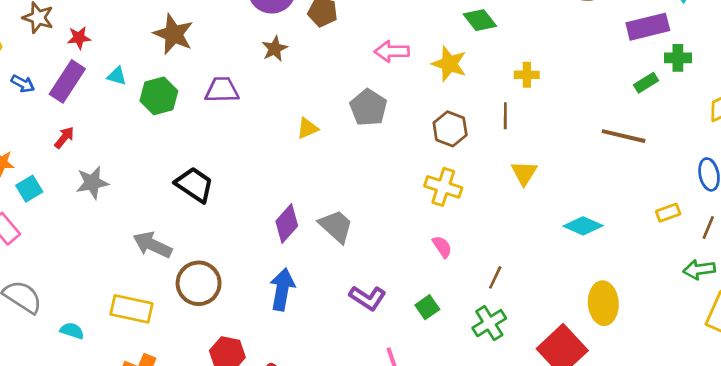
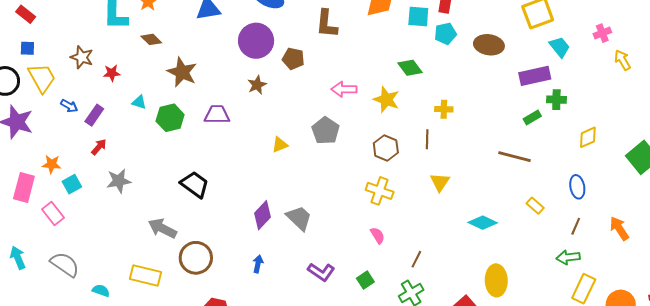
purple rectangle: (67, 81) -> (94, 115), moved, size x0.7
yellow rectangle: (668, 213) -> (535, 206), moved, turned 60
blue arrow: (282, 289) -> (258, 264), size x0.6

